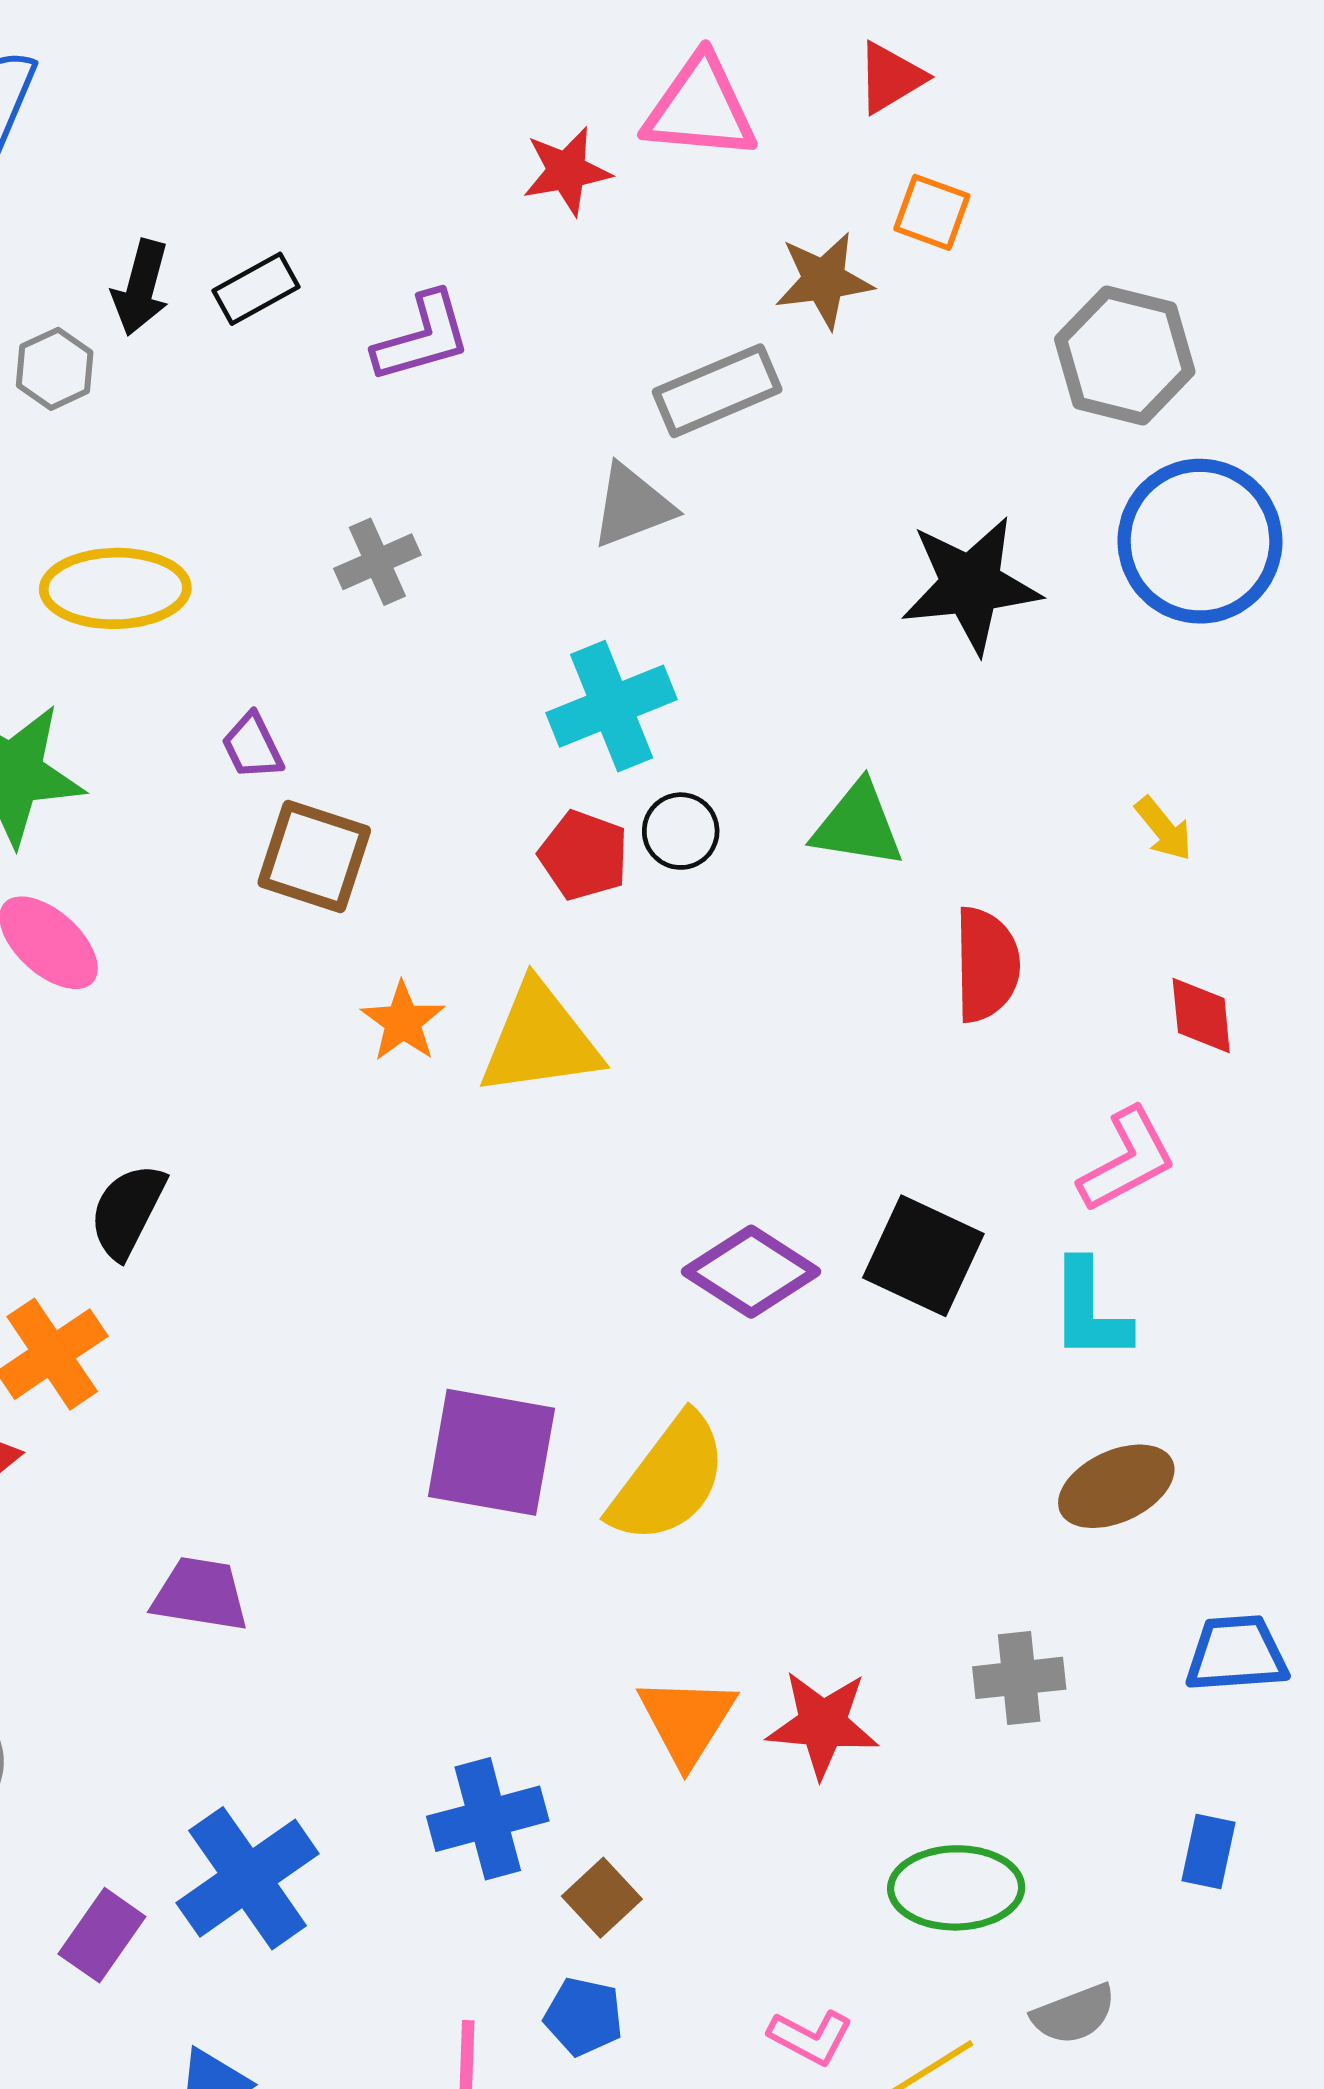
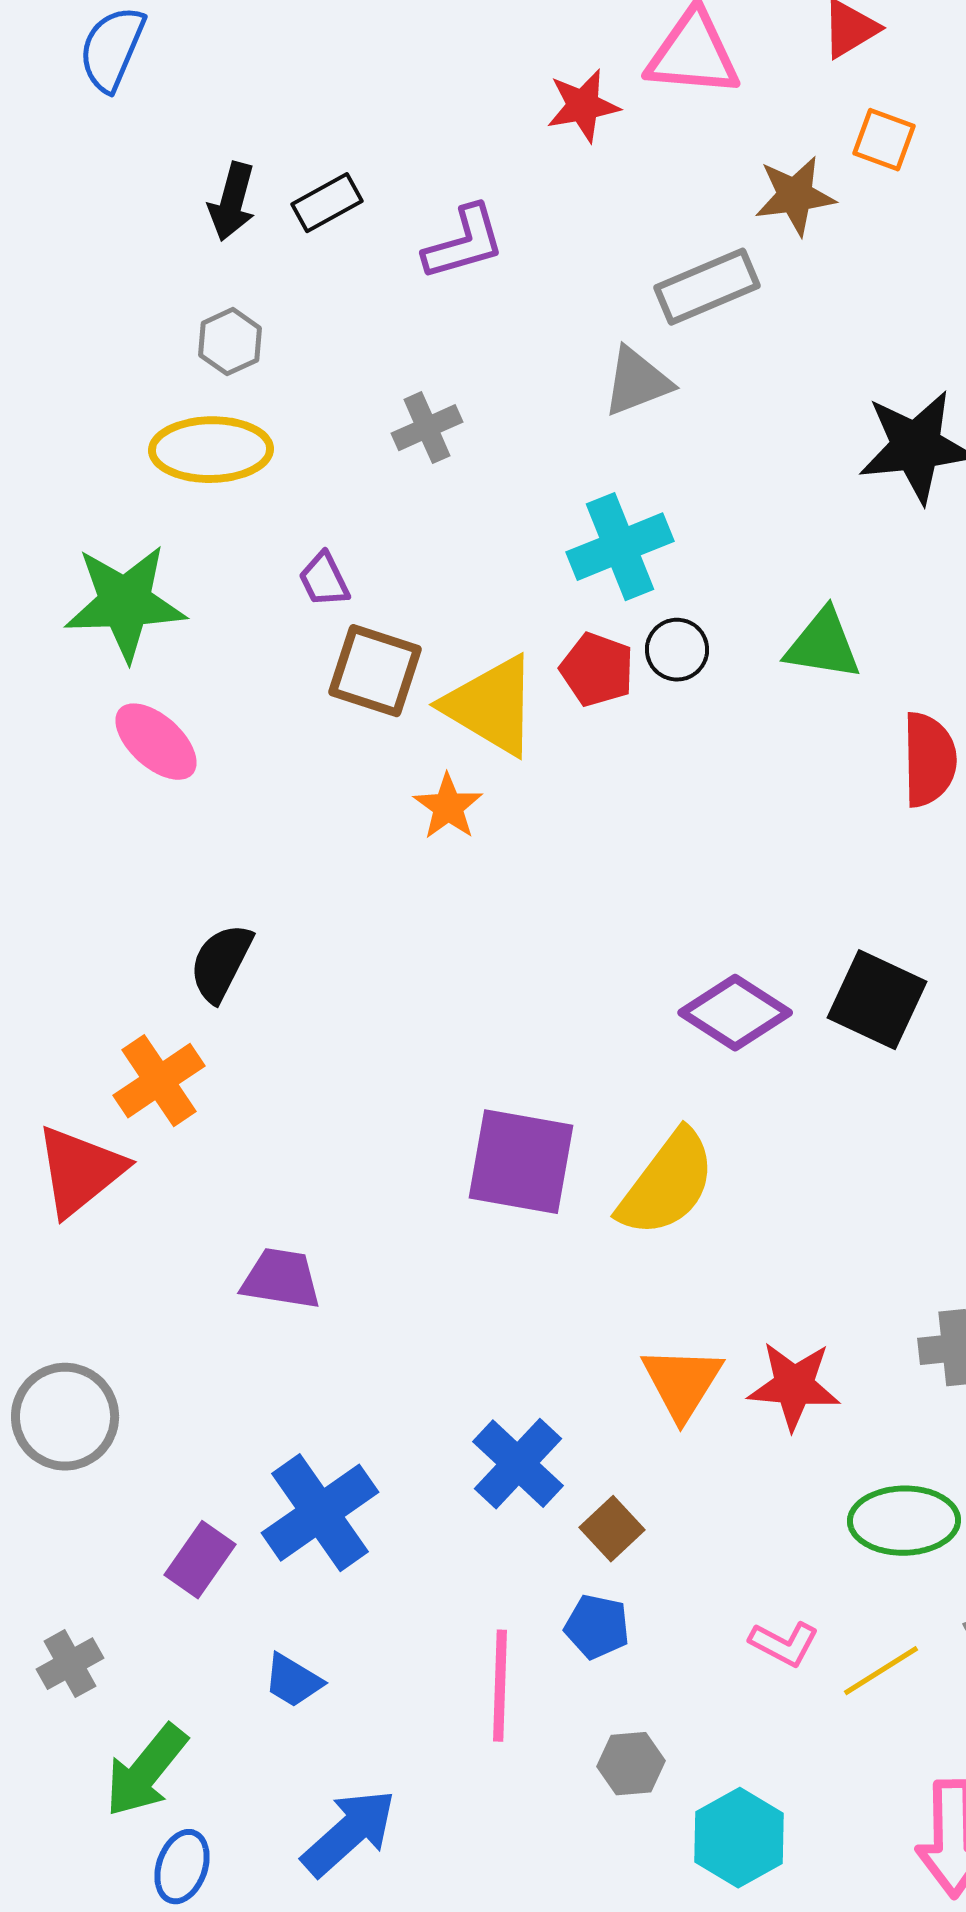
gray hexagon: (55, 369) -> (230, 342), moved
yellow triangle: (540, 1040) -> (491, 706), moved, turned 39
blue cross: (488, 1819) -> (518, 1464), turned -32

